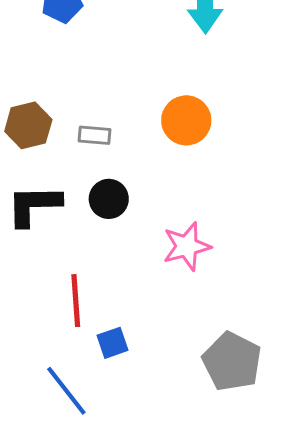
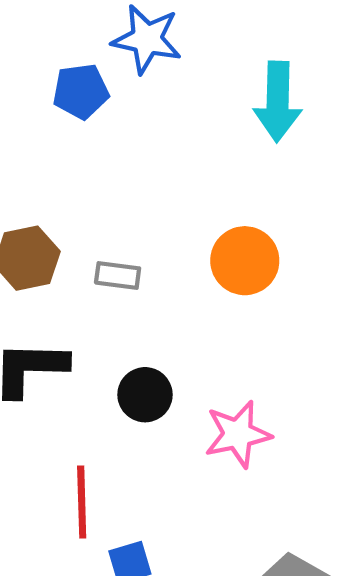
black circle: (109, 199) -> (145, 395), moved

